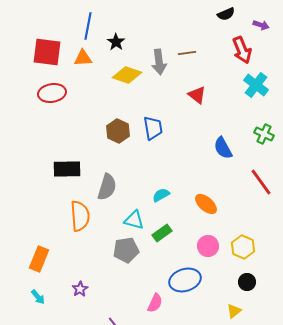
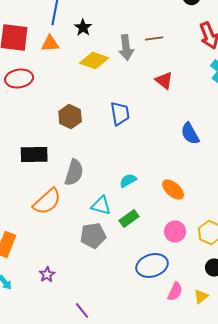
brown hexagon: (118, 131) -> (70, 116), moved
orange semicircle: (80, 216) -> (47, 202), turned 52
pink semicircle: (155, 303) -> (175, 292), moved

